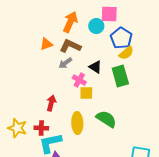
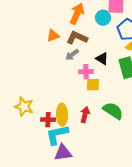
pink cross: (79, 80) -> (86, 72), turned -32
red arrow: (51, 103) -> (85, 115), moved
yellow ellipse: (77, 123) -> (62, 115), moved
yellow star: (17, 128) -> (24, 107), moved

